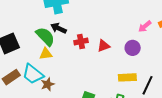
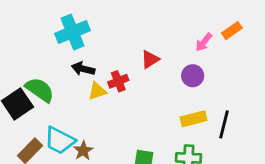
green semicircle: (45, 36) -> (40, 90), moved
red triangle: (104, 46) -> (150, 59), moved
yellow triangle: (46, 54) -> (97, 91), moved

